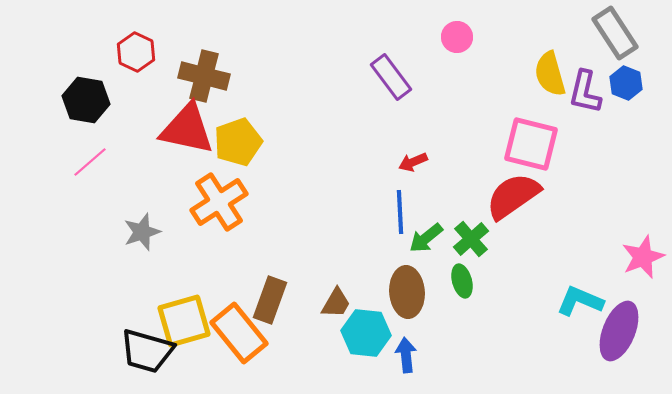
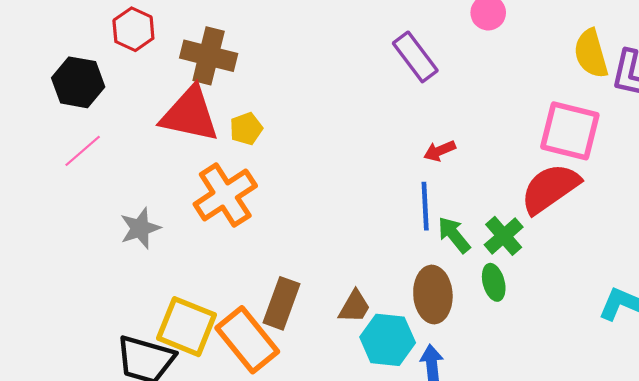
yellow pentagon: (238, 142) -> (246, 129), size x0.6
green arrow: (426, 238) -> (454, 235), turned 90
yellow square: (184, 321) -> (186, 327), turned 38

